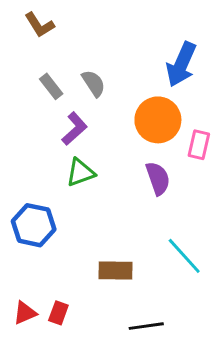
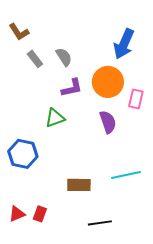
brown L-shape: (39, 25) -> (19, 32), moved
purple L-shape: (75, 129) -> (72, 88), moved, turned 30
cyan line: (184, 256) -> (126, 175), turned -60

